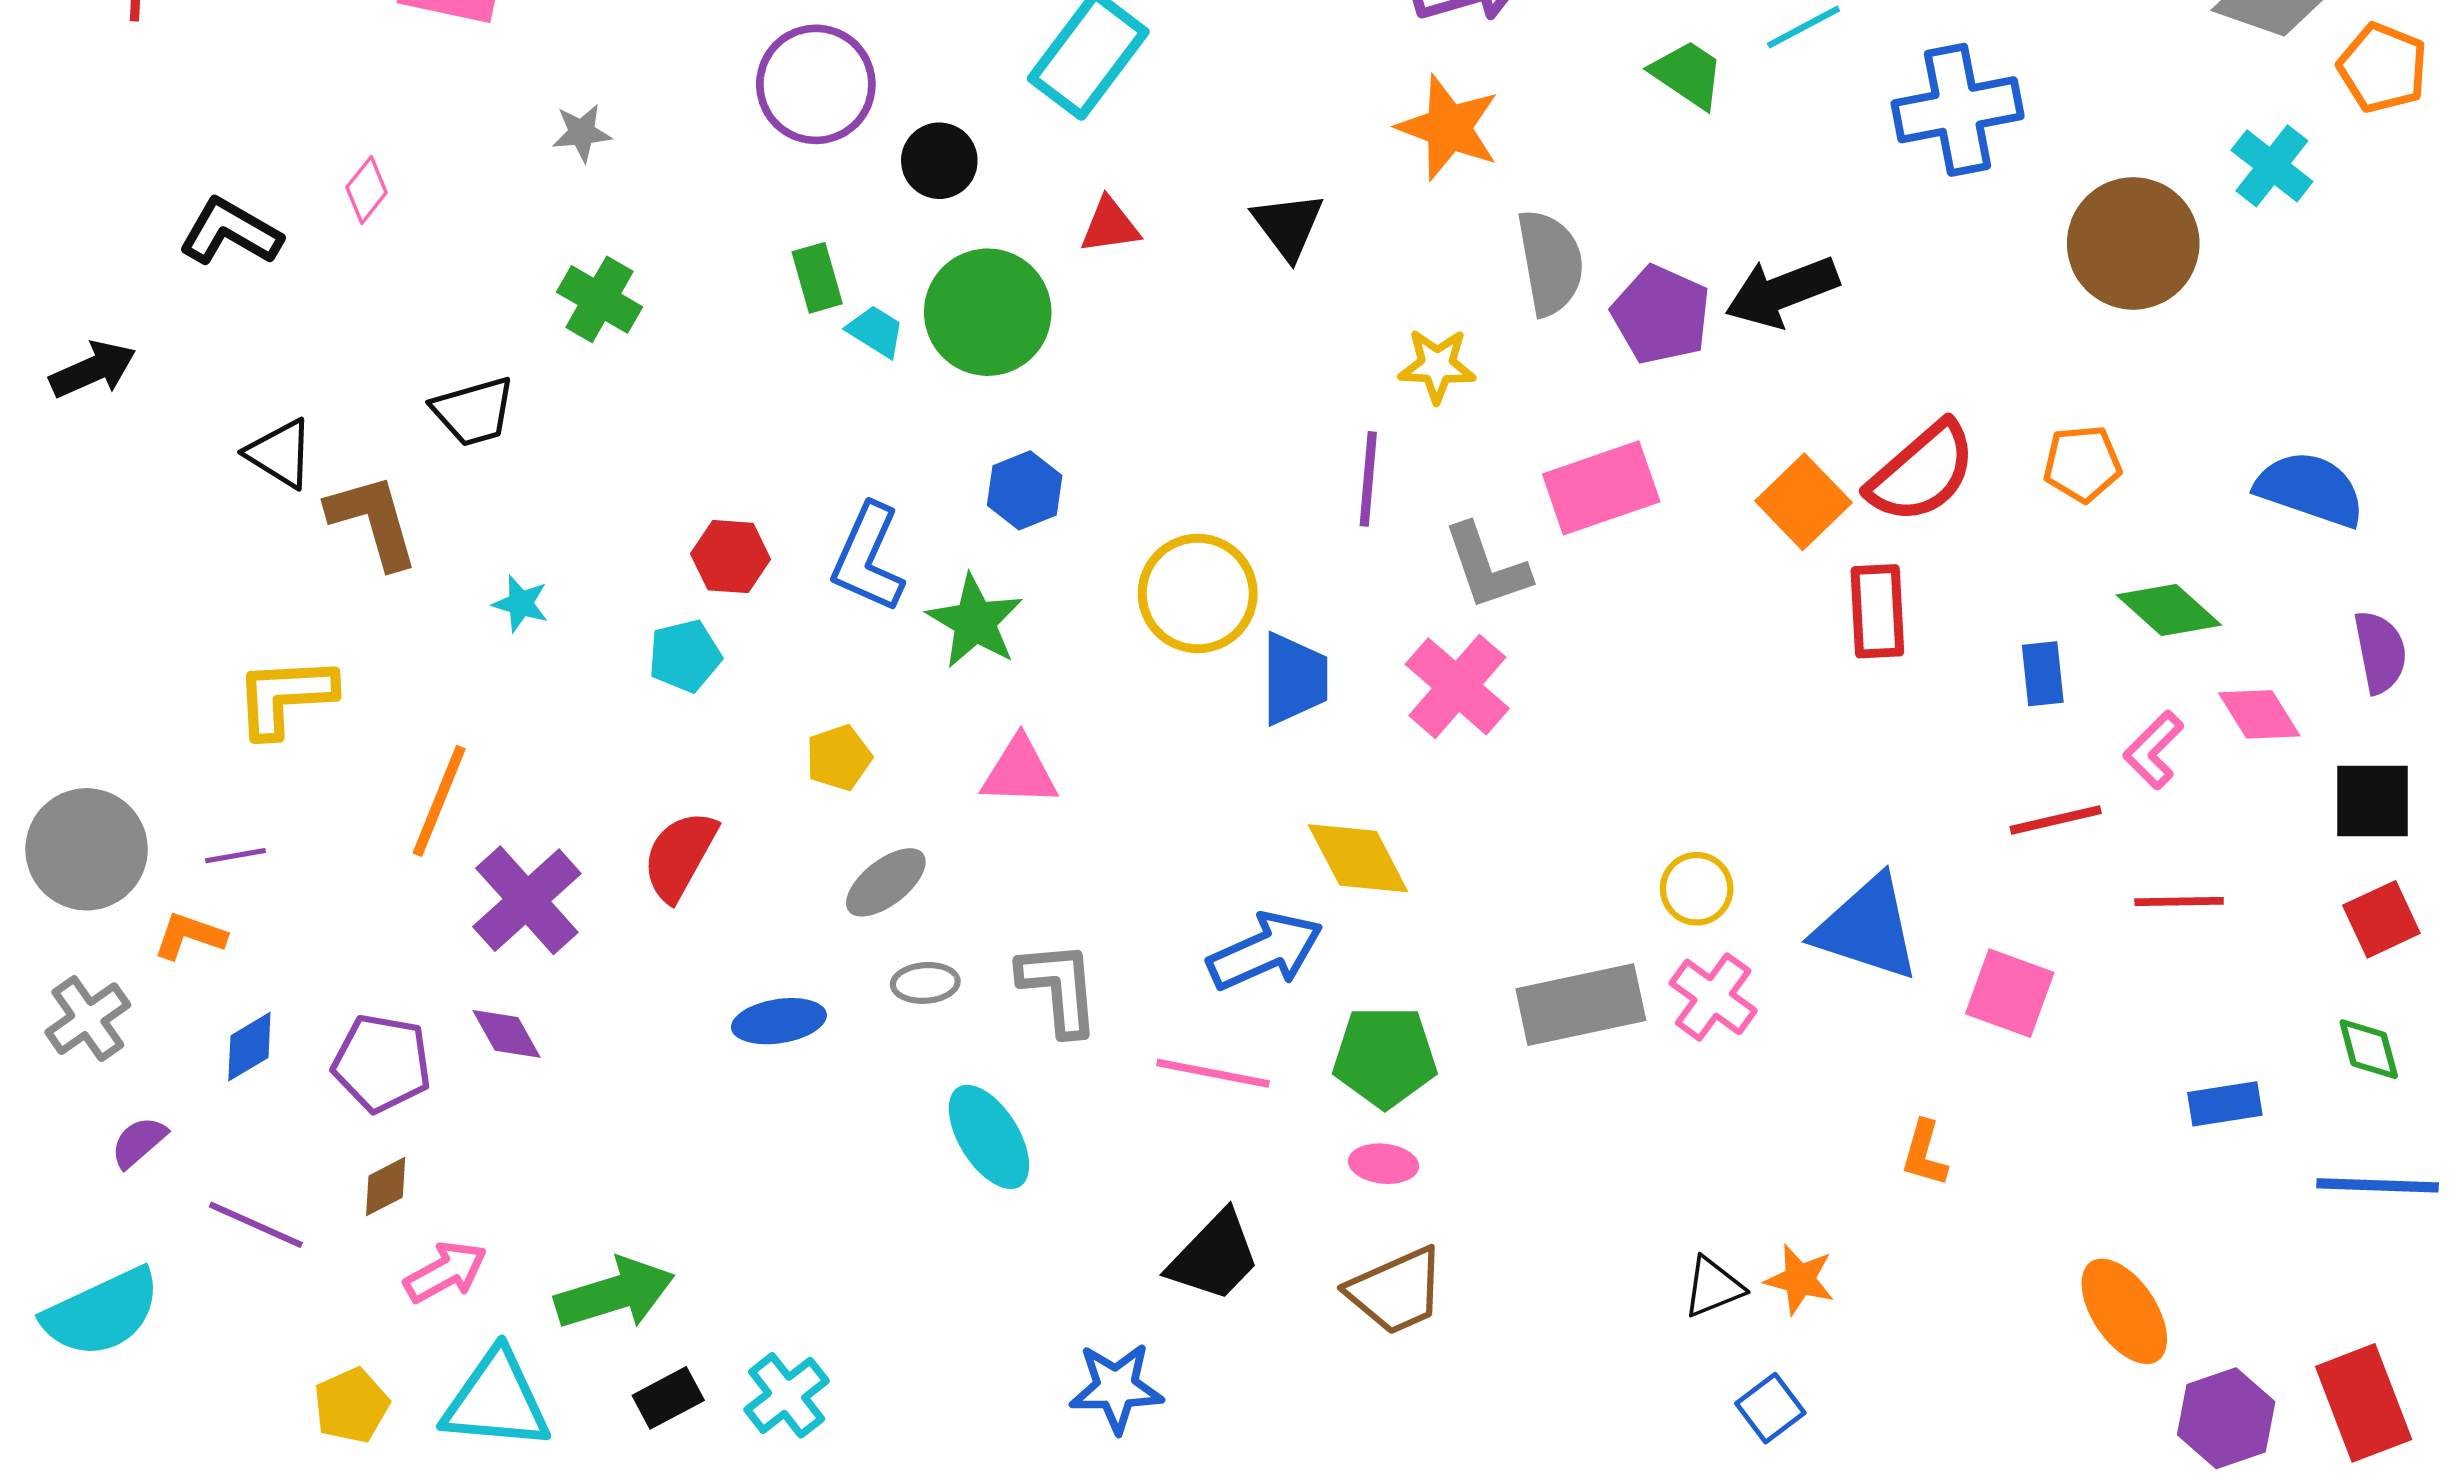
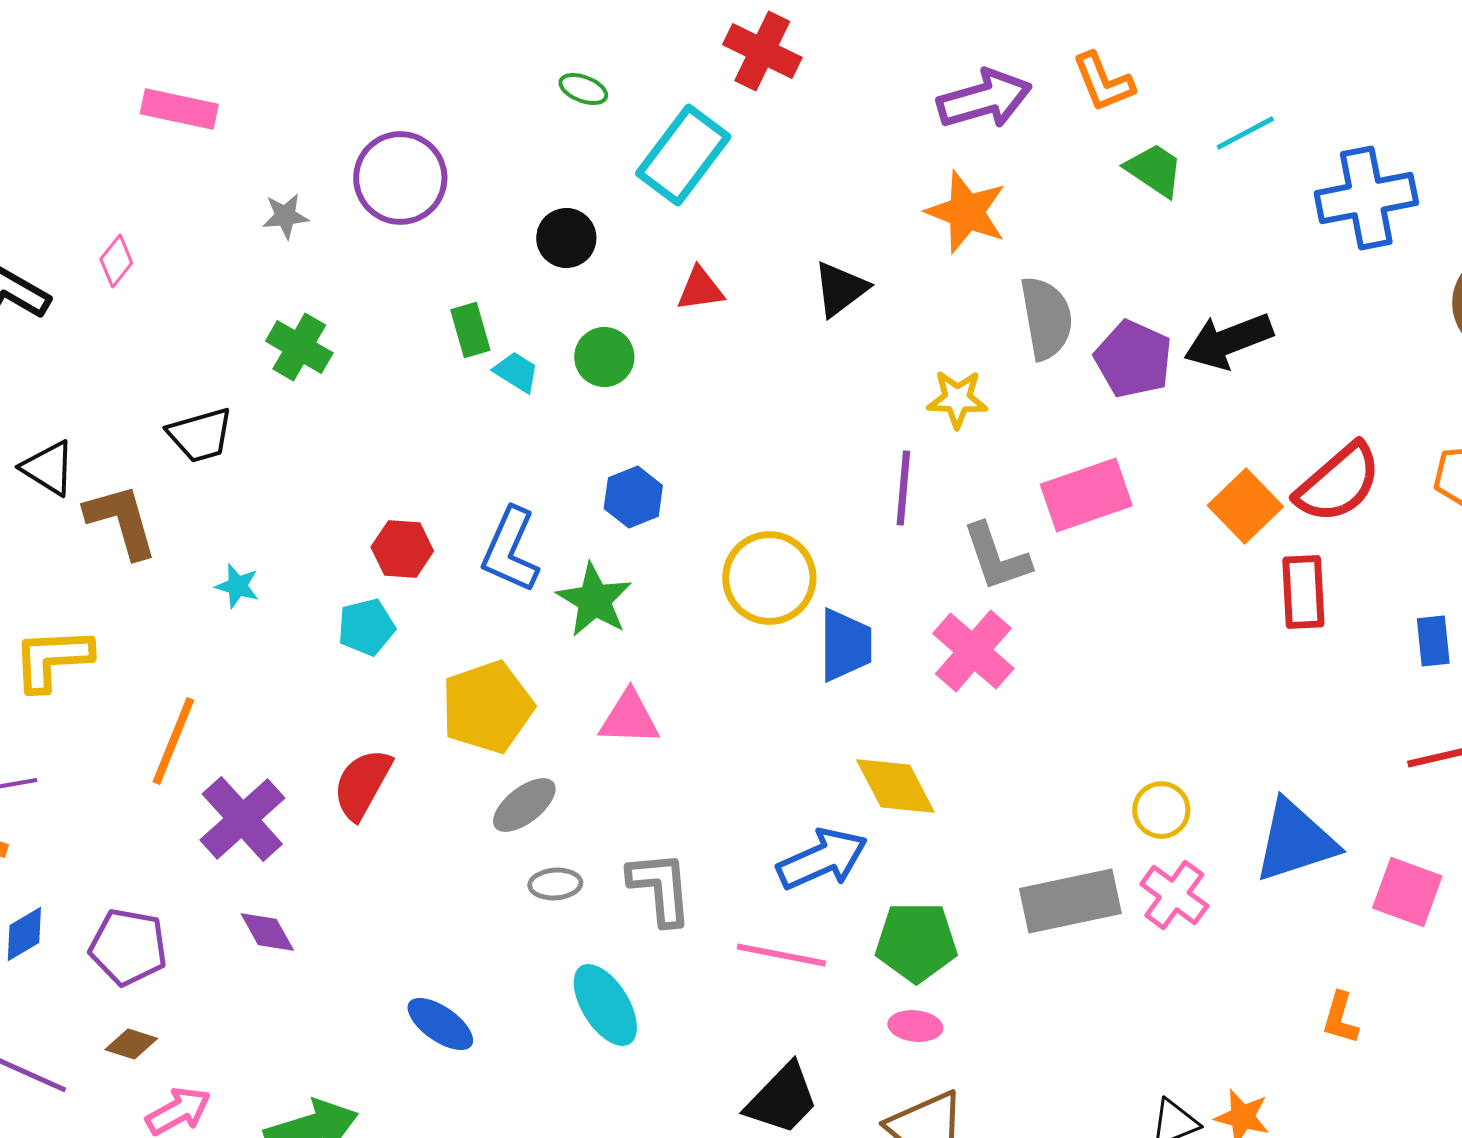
purple circle: (816, 84) -> (400, 178), moved
black triangle: (1288, 226) -> (840, 289), turned 30
green circle: (988, 312) -> (604, 357), size x0.6
yellow pentagon: (839, 758) -> (487, 707), size x1.8
blue triangle: (1867, 928) -> (1295, 841), turned -36
blue ellipse: (779, 1021) -> (440, 1024), moved, turned 44
purple diamond: (507, 1034) -> (267, 932), moved
brown diamond: (386, 1187) -> (131, 1044), turned 45

